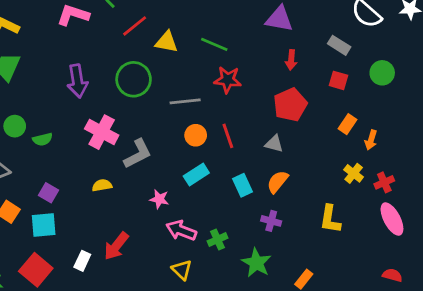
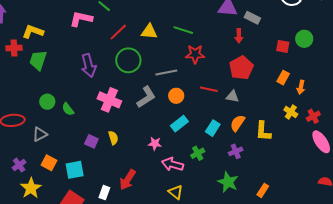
red line: (135, 26) -> (118, 32), moved
gray rectangle: (339, 45) -> (252, 18), moved
red square: (338, 80) -> (283, 46), moved
red line: (228, 136) -> (209, 89), moved, turned -54
green semicircle: (43, 139) -> (68, 109), turned 72
gray L-shape: (138, 154) -> (146, 97), moved
yellow semicircle: (102, 185) -> (113, 138), turned 88
cyan rectangle: (242, 185) -> (213, 128), turned 63
purple square: (49, 193) -> (91, 141), moved
yellow L-shape: (330, 219) -> (263, 131), moved
purple cross: (271, 221) -> (236, 151), turned -32
green cross: (218, 240) -> (198, 153), moved

